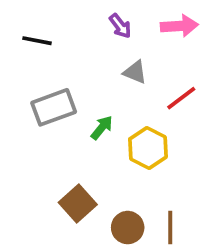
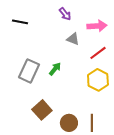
pink arrow: (179, 26) -> (97, 26), moved
gray rectangle: (54, 107) -> (29, 71), moved, turned -45
yellow hexagon: (148, 148) -> (98, 80), moved

